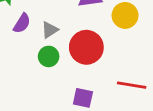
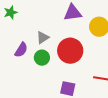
purple semicircle: (22, 23) -> (21, 50), moved

